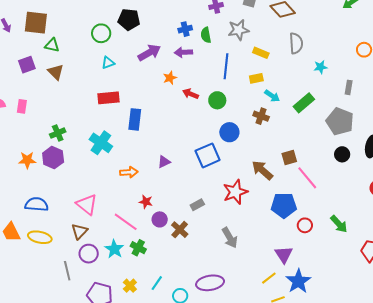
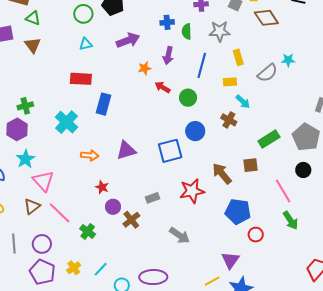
gray semicircle: (296, 43) -> (267, 73), moved, turned 45
purple arrow: (183, 52) -> (168, 56), moved, turned -84
yellow rectangle: (261, 53) -> (238, 57), turned 42
cyan star: (321, 67) -> (288, 60), moved
green rectangle: (304, 103) -> (269, 139), moved
purple triangle: (164, 162) -> (126, 150), size x1.5
pink line: (307, 178) -> (283, 191), moved
pink line: (126, 222) -> (60, 213), moved
green arrow: (339, 224) -> (291, 220), moved
gray arrow: (230, 238) -> (180, 235), turned -35
cyan star: (114, 249) -> (25, 159), moved
purple circle: (89, 254) -> (42, 244), moved

